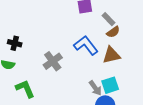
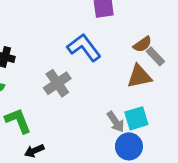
gray rectangle: (109, 19) -> (155, 56), moved
blue L-shape: (86, 45) -> (84, 47), moved

